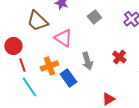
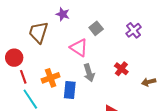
brown trapezoid: (37, 21) -> (38, 32), turned 65
pink triangle: (63, 38) -> (79, 48), moved
blue rectangle: (68, 78) -> (70, 90), turned 42

